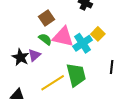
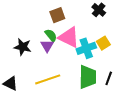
purple triangle: (34, 55) -> (47, 46), moved, turned -32
black star: (20, 57) -> (23, 47), turned -30
green trapezoid: (76, 75) -> (88, 77), moved

